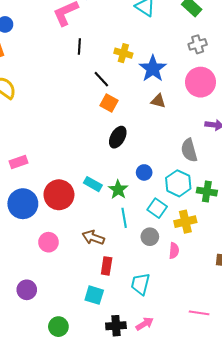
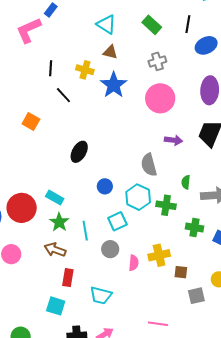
black line: (79, 46) -> (51, 68), moved
brown triangle: (158, 101) -> (110, 52), moved
orange square: (109, 103) -> (31, 122), moved
green star: (118, 190) -> (59, 222), moved
cyan square: (157, 208) -> (117, 221), turned 30
yellow cross: (185, 222) -> (159, 255), moved
cyan trapezoid: (140, 284) -> (101, 295), turned -90

